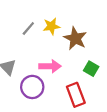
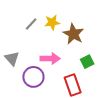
green square: (91, 69) -> (87, 62), turned 32

